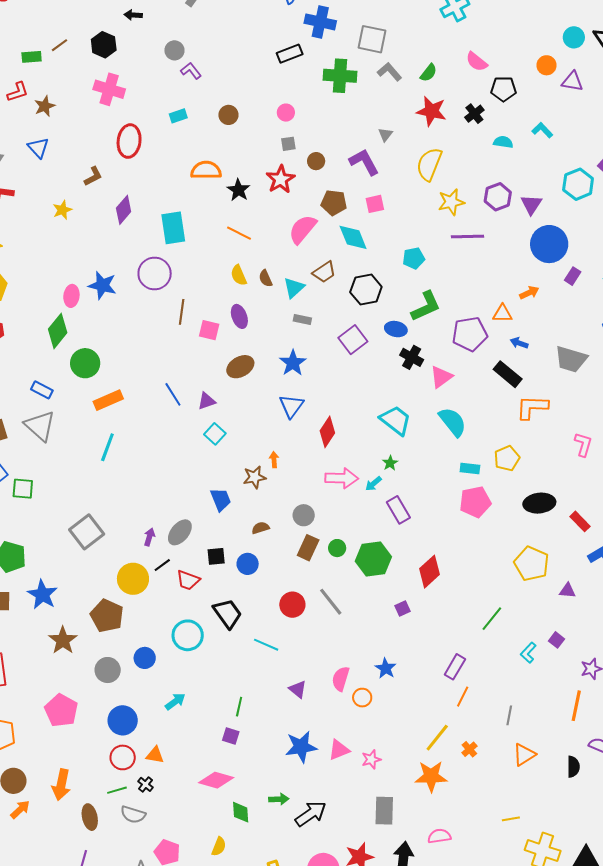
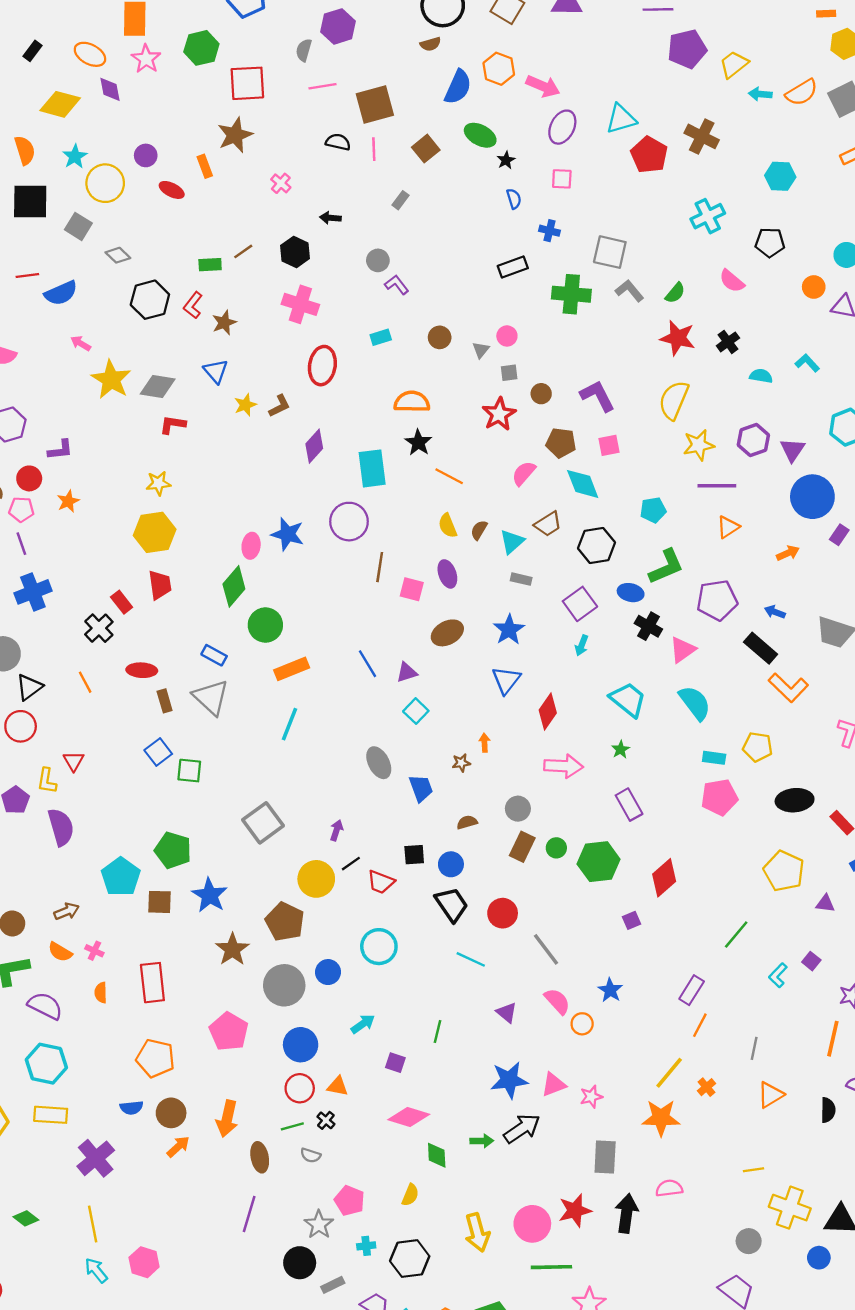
blue cross: (320, 22) -> (549, 231), size x0.6
black pentagon: (503, 89) -> (770, 242), moved
red L-shape: (18, 92) -> (193, 305), turned 145
gray triangle: (385, 135) -> (481, 350), moved
black star: (239, 190) -> (418, 443), moved
yellow star: (62, 210) -> (245, 405), moved
pink semicircle: (303, 229) -> (524, 473), size x0.7
brown semicircle: (266, 278) -> (479, 530), turned 54
orange triangle: (502, 314) -> (728, 527), moved, turned -35
orange L-shape: (532, 407) -> (788, 688), turned -140
yellow pentagon: (507, 458) -> (758, 747), turned 30
brown star: (255, 477) -> (461, 763), size x0.7
cyan arrow: (373, 484) -> (582, 645), moved, turned -30
gray ellipse: (180, 532) -> (379, 763), moved, turned -68
gray line: (331, 602) -> (546, 949), moved
black trapezoid: (228, 613) -> (452, 904), moved
gray circle: (108, 670) -> (284, 985), size x1.4
pink semicircle: (341, 679) -> (557, 1001), turned 120
purple square: (231, 736) -> (395, 1063), moved
black arrow: (311, 814) -> (522, 1128), moved
gray semicircle: (133, 815) -> (311, 1155), size x0.7

